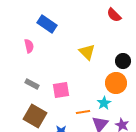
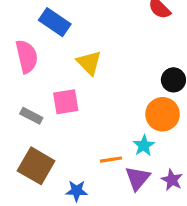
pink semicircle: (29, 46) -> (27, 56), size x1.5
yellow triangle: (87, 52) -> (89, 63), moved
pink square: (61, 90) -> (66, 102), moved

